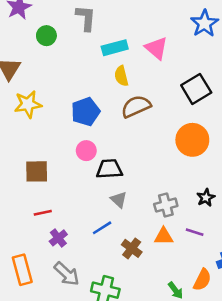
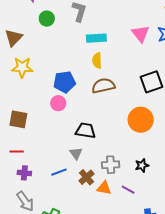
pink triangle: (156, 48) -> (141, 34), moved
pink circle: (86, 151) -> (58, 103), moved
black trapezoid: (109, 169) -> (85, 131), moved
purple cross: (58, 238) -> (24, 173), turned 32
brown cross: (132, 248) -> (86, 177), moved

